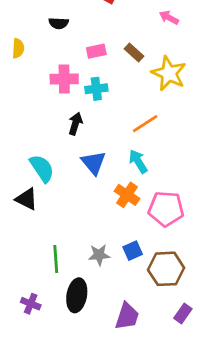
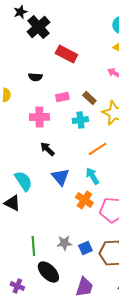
cyan cross: (96, 89) -> (80, 120), moved
black arrow: (75, 124) -> (47, 149), turned -63
blue square: (133, 251) -> (85, 248), moved
black ellipse: (77, 295) -> (48, 272), turned -55
purple cross: (31, 304) -> (17, 286), moved

